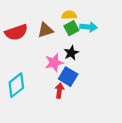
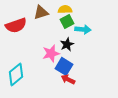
cyan arrow: (89, 27) -> (83, 29), moved
brown triangle: (45, 30) -> (41, 12), moved
red arrow: (59, 91) -> (68, 79), moved, turned -72

